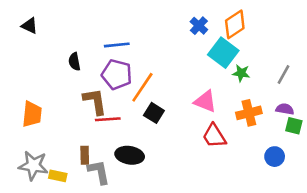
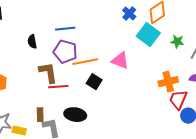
green star: (241, 73) -> (177, 42), moved
orange line: (142, 87) -> (85, 62), turned 45
pink triangle: (205, 101) -> (120, 61), moved
red trapezoid: (214, 136) -> (178, 100), moved, turned 55

